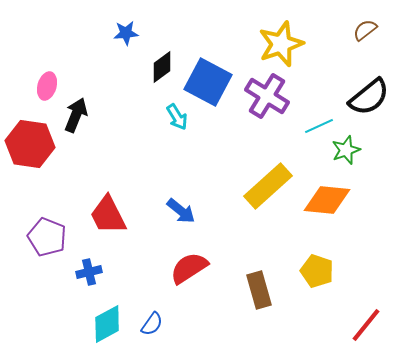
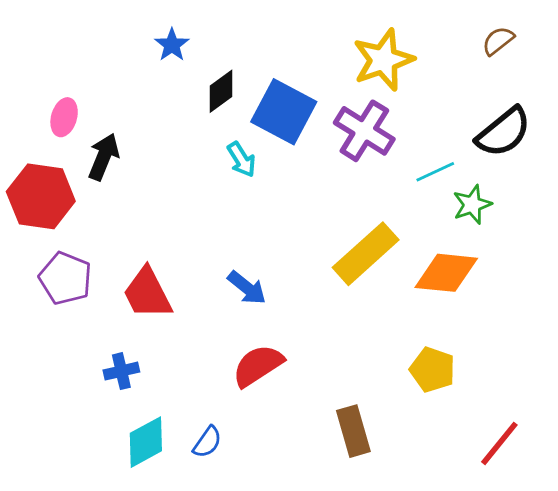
blue star: (126, 33) -> (172, 45), turned -30
purple pentagon: (47, 237) -> (65, 278), moved
brown rectangle: (259, 290) -> (353, 431), moved

